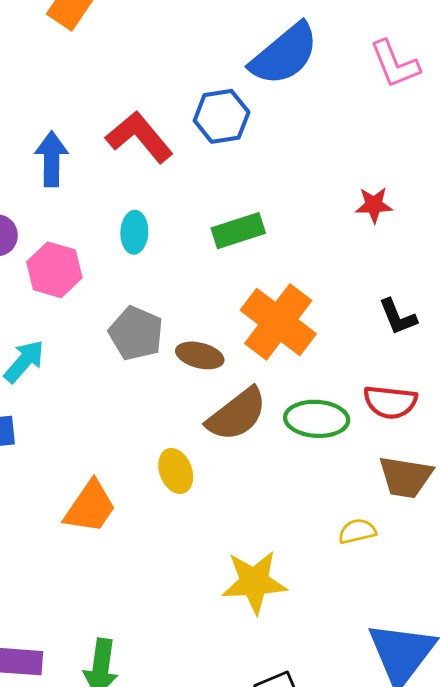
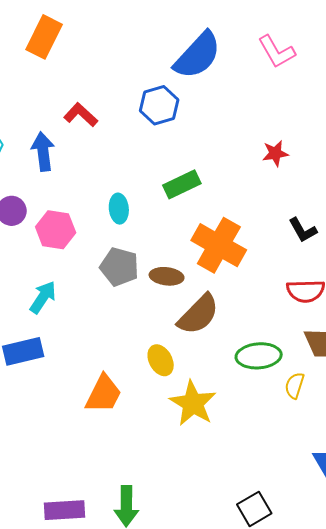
red L-shape: (139, 137) -> (81, 115), moved, size x0.7
cyan ellipse: (134, 232) -> (119, 209), moved
green ellipse: (317, 419) -> (259, 356), moved
yellow semicircle: (357, 531) -> (295, 386), turned -52
yellow star: (254, 582) -> (193, 403), moved, turned -30

